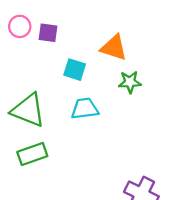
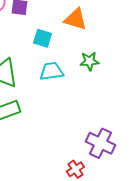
green star: (130, 82) -> (89, 61), moved

